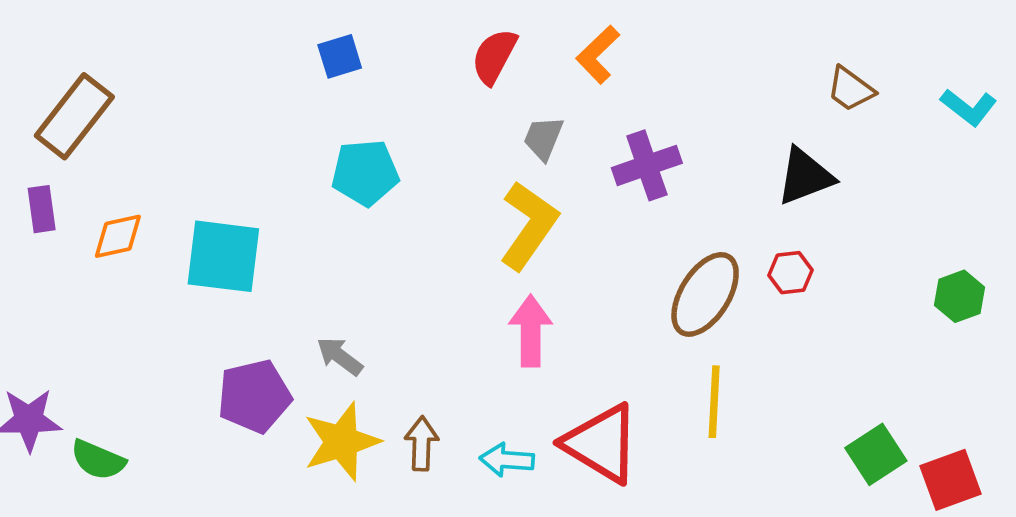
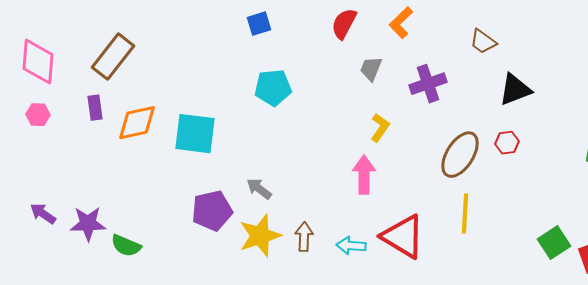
brown trapezoid: (850, 89) -> (483, 42), moved
yellow L-shape: (529, 225) -> (380, 128), moved, size x0.6
orange diamond: (118, 236) -> (137, 123), size x1.4

